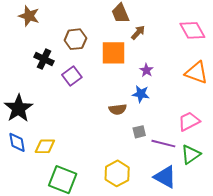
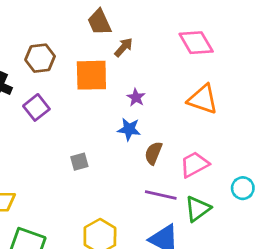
brown semicircle: (118, 109) -> (153, 153), moved, turned 120
gray square: (139, 132) -> (79, 162), moved

